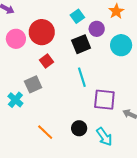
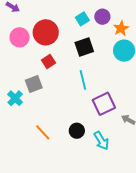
orange star: (116, 11) -> (121, 28), moved
purple circle: (97, 29) -> (102, 17), moved
purple square: (104, 100) -> (104, 104), turned -35

